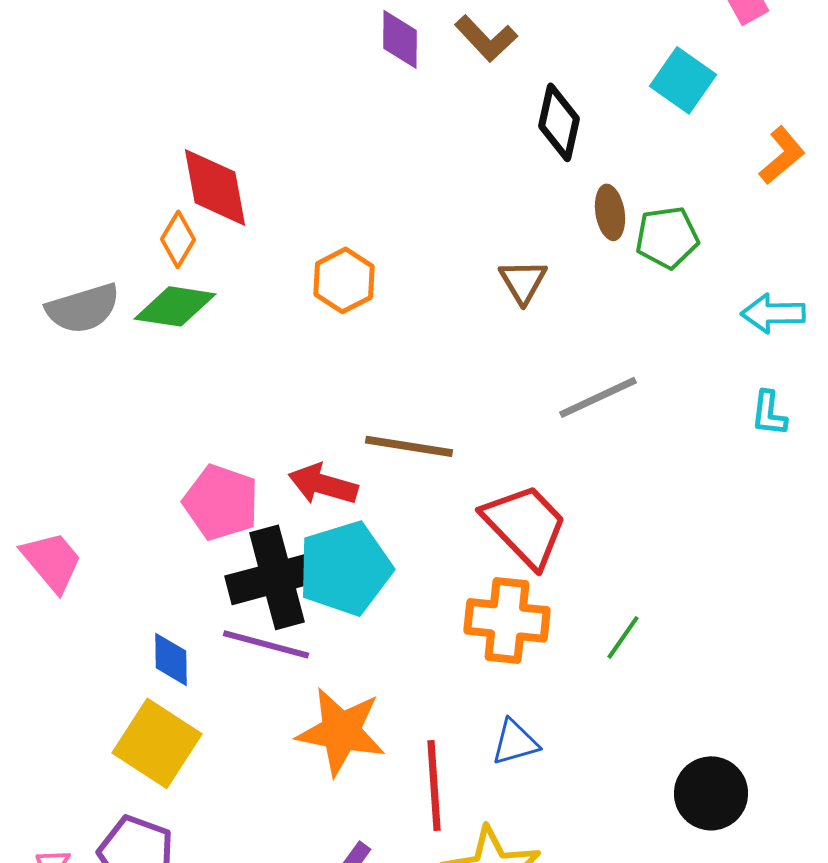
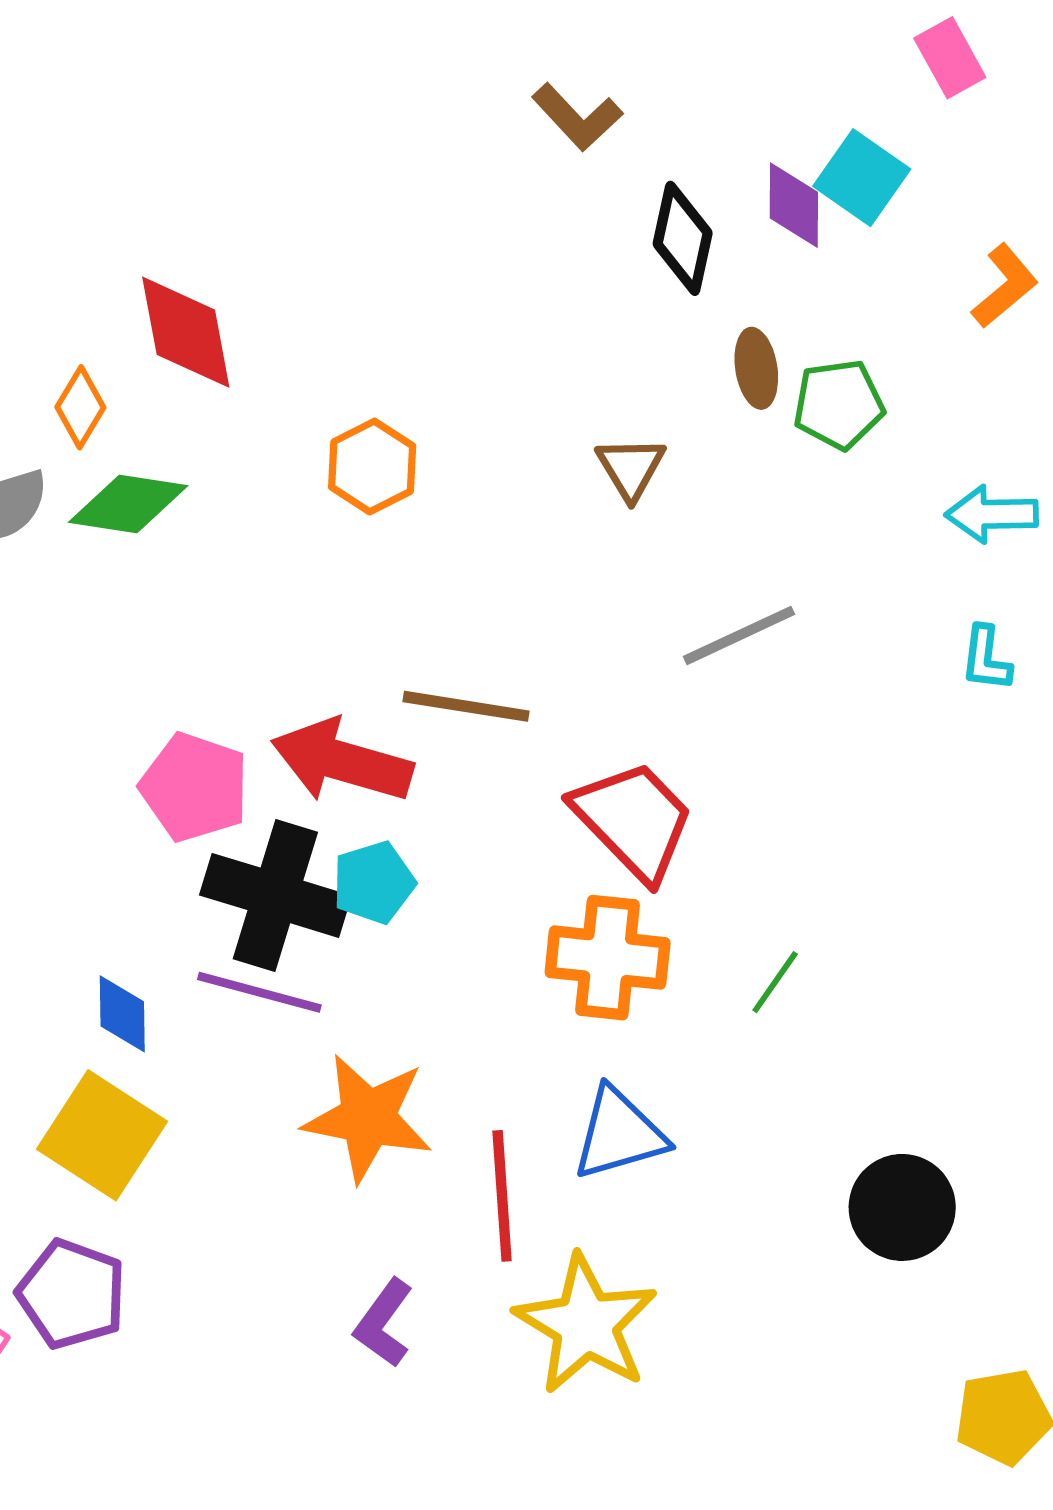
purple diamond: (400, 39) -> (794, 205), moved
orange diamond: (178, 239) -> (80, 407), moved
red arrow: (323, 484) -> (342, 761), size x1.4
cyan pentagon: (345, 568) -> (374, 882), size x0.6
black cross: (277, 577) -> (275, 895), turned 32
blue triangle: (515, 742) -> (619, 1134), size x1.4

